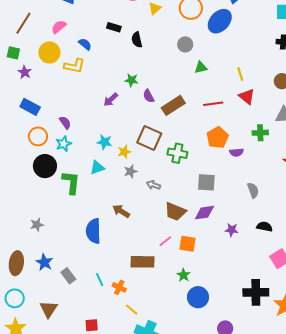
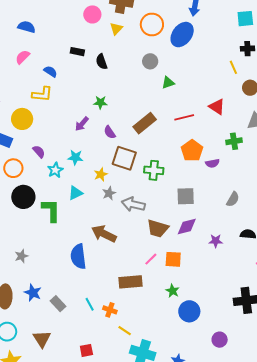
yellow circle: (49, 52) -> (22, 119), moved
yellow line: (240, 74) -> (233, 67), moved
purple semicircle: (149, 96) -> (110, 132), moved
cyan star: (105, 142) -> (75, 157), moved
cyan star: (64, 144) -> (55, 170), moved
gray arrow: (153, 185) -> (133, 204), size x1.6
gray semicircle: (253, 190) -> (233, 199), turned 56
brown arrow: (121, 211) -> (104, 234), size x1.4

